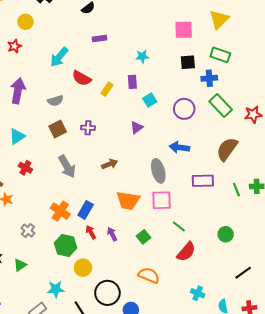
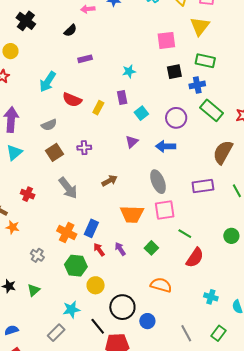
cyan triangle: (17, 136) -> (14, 152), moved
blue arrow: (179, 147) -> (166, 146), moved

